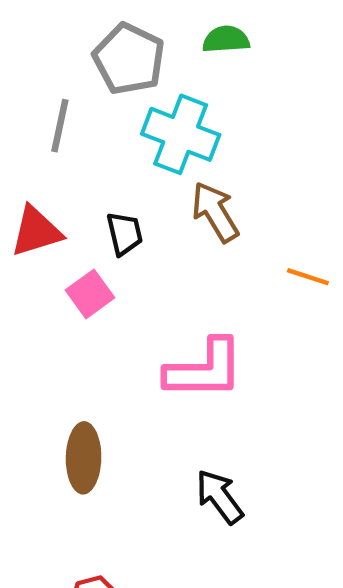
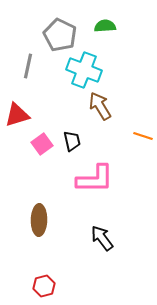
black trapezoid: (125, 234) -> (72, 141), moved

